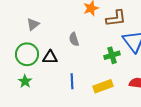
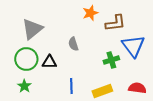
gray triangle: (33, 24) -> (32, 29), size x1.6

